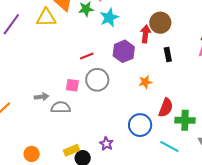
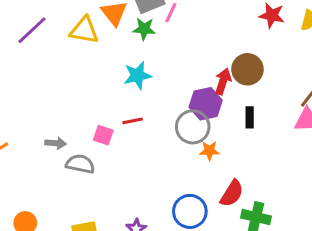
cyan star: (109, 18) -> (138, 75), moved
purple hexagon: (124, 51) -> (206, 104), moved
red line: (87, 56) -> (133, 121), moved
gray circle: (97, 80) -> (193, 127), moved

